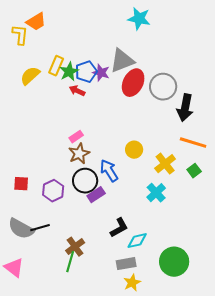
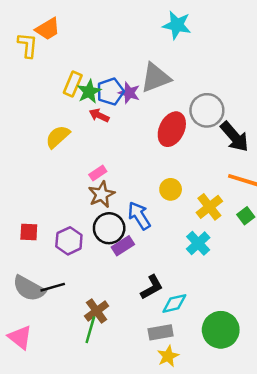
yellow semicircle: (30, 76) -> (58, 137), moved
red ellipse: (133, 83) -> (172, 129), moved
black arrow: (185, 108) -> (235, 137), turned -52

